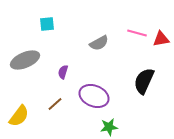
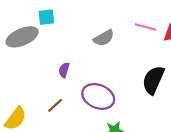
gray ellipse: (25, 60) -> (22, 37), moved

